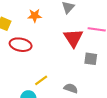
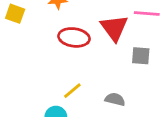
red ellipse: (21, 45) -> (74, 37), moved

